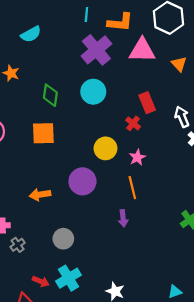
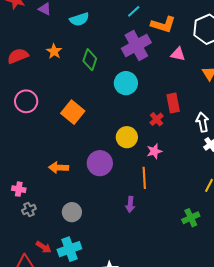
cyan line: (86, 15) -> (134, 11), turned 32
pink triangle: (142, 50) -> (178, 54), size x0.6
green diamond: (50, 95) -> (90, 60), moved
orange square: (43, 133) -> (73, 112), turned 30

